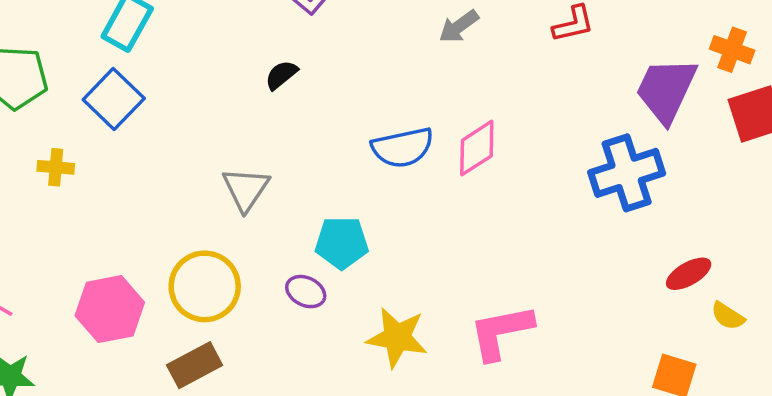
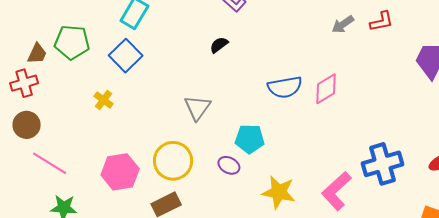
gray arrow: (459, 26) -> (343, 24), moved
yellow cross: (56, 167) -> (104, 100), moved, turned 30
blue cross: (627, 173) -> (382, 164), moved
pink L-shape: (501, 332) -> (336, 191), turned -33

